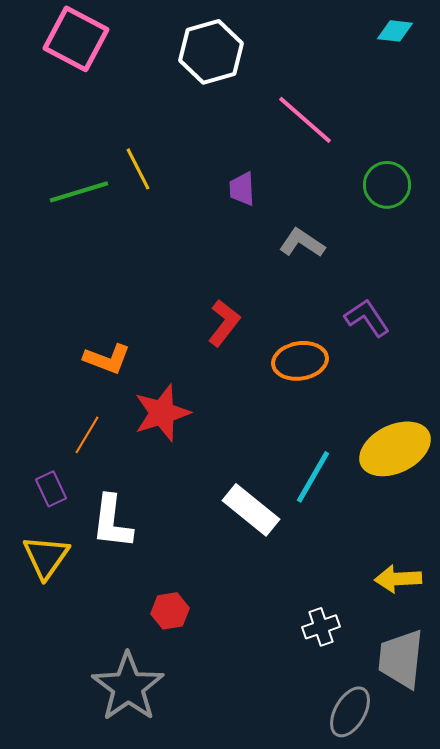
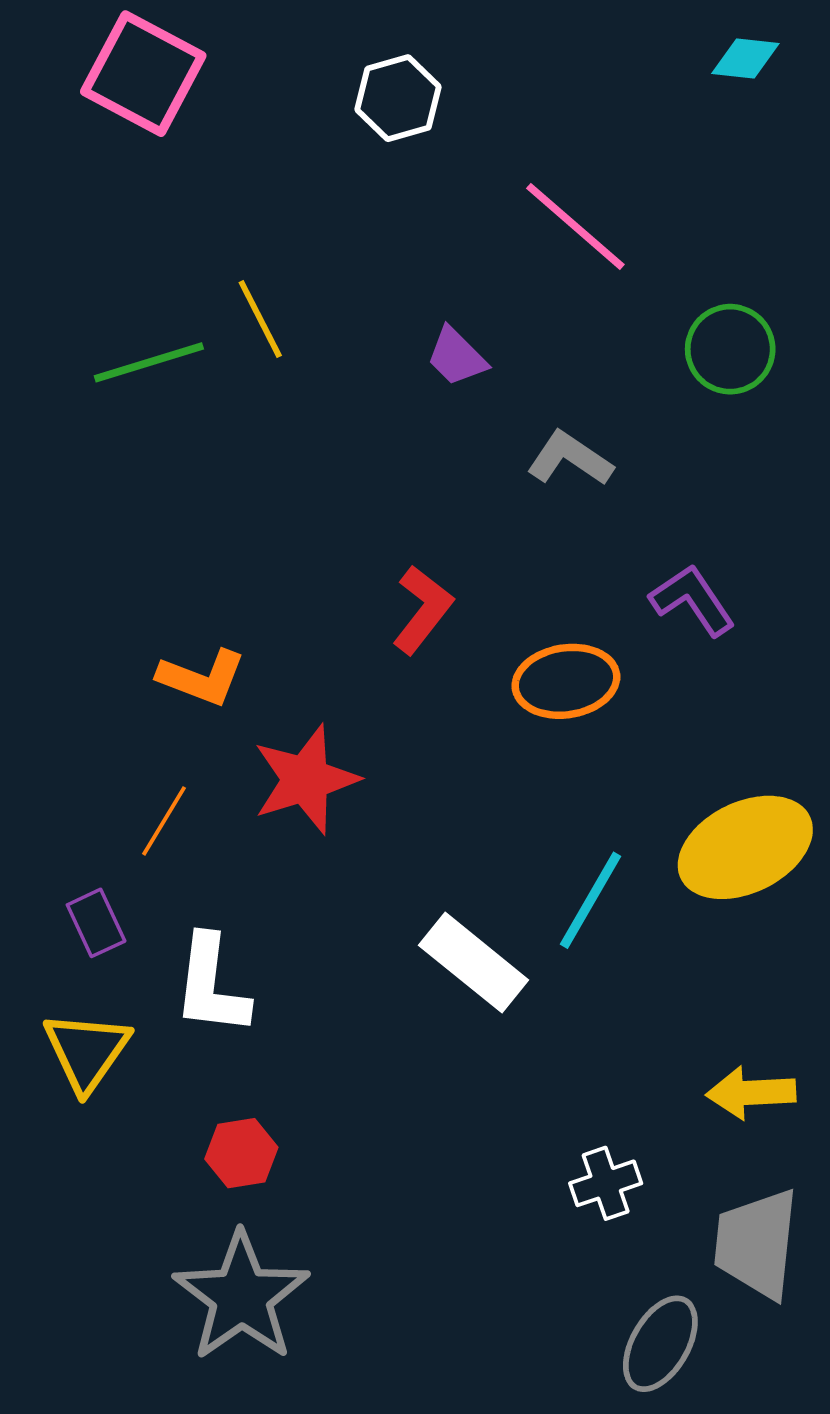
white hexagon: (211, 52) -> (398, 98), size x0.7
purple trapezoid: (242, 189) -> (457, 357), turned -42
red hexagon: (170, 611) -> (241, 1153), moved

